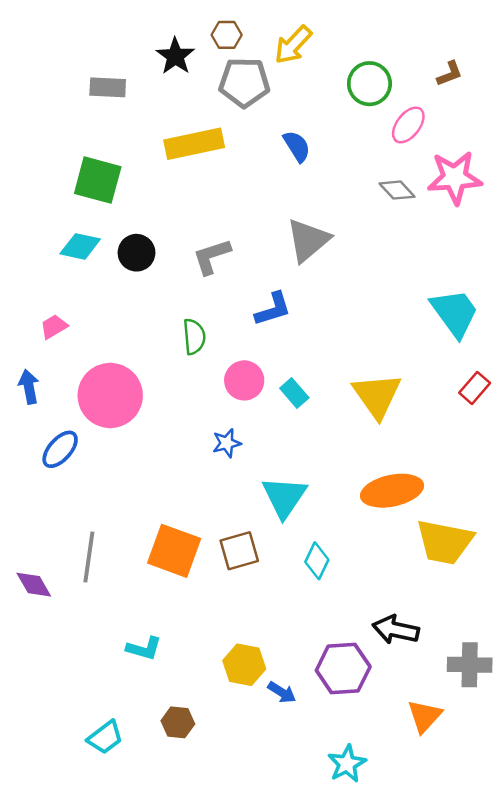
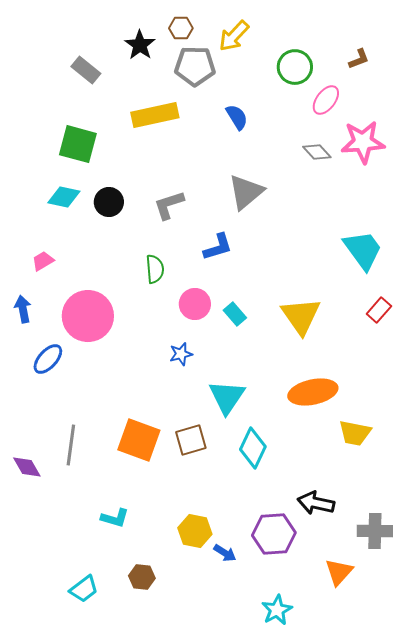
gray rectangle: (108, 87) -> (86, 70), turned 36
yellow trapezoid: (445, 542) -> (355, 433), size x0.7
cyan diamond: (317, 561) -> (253, 448), size x1.4

